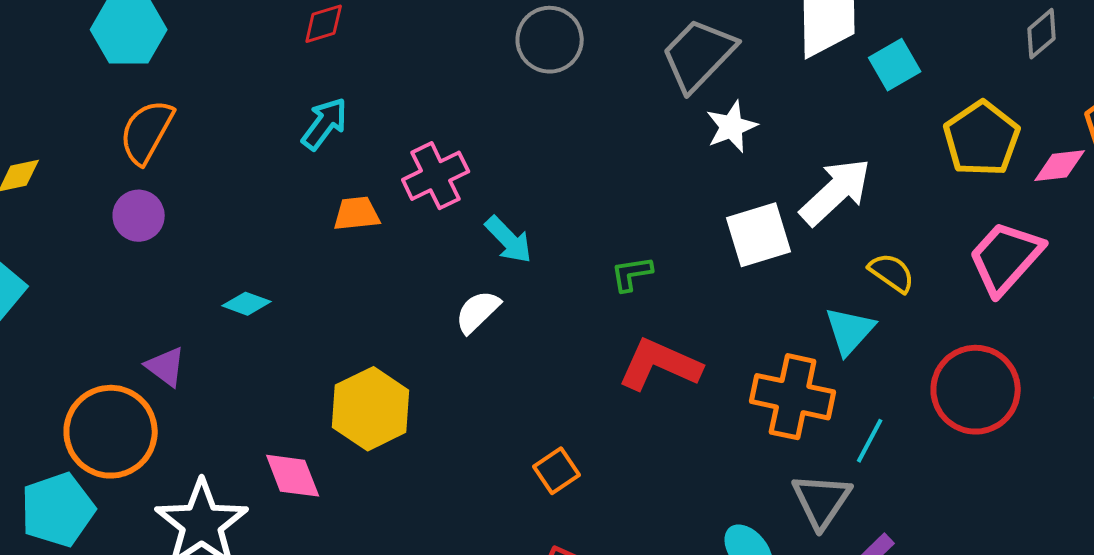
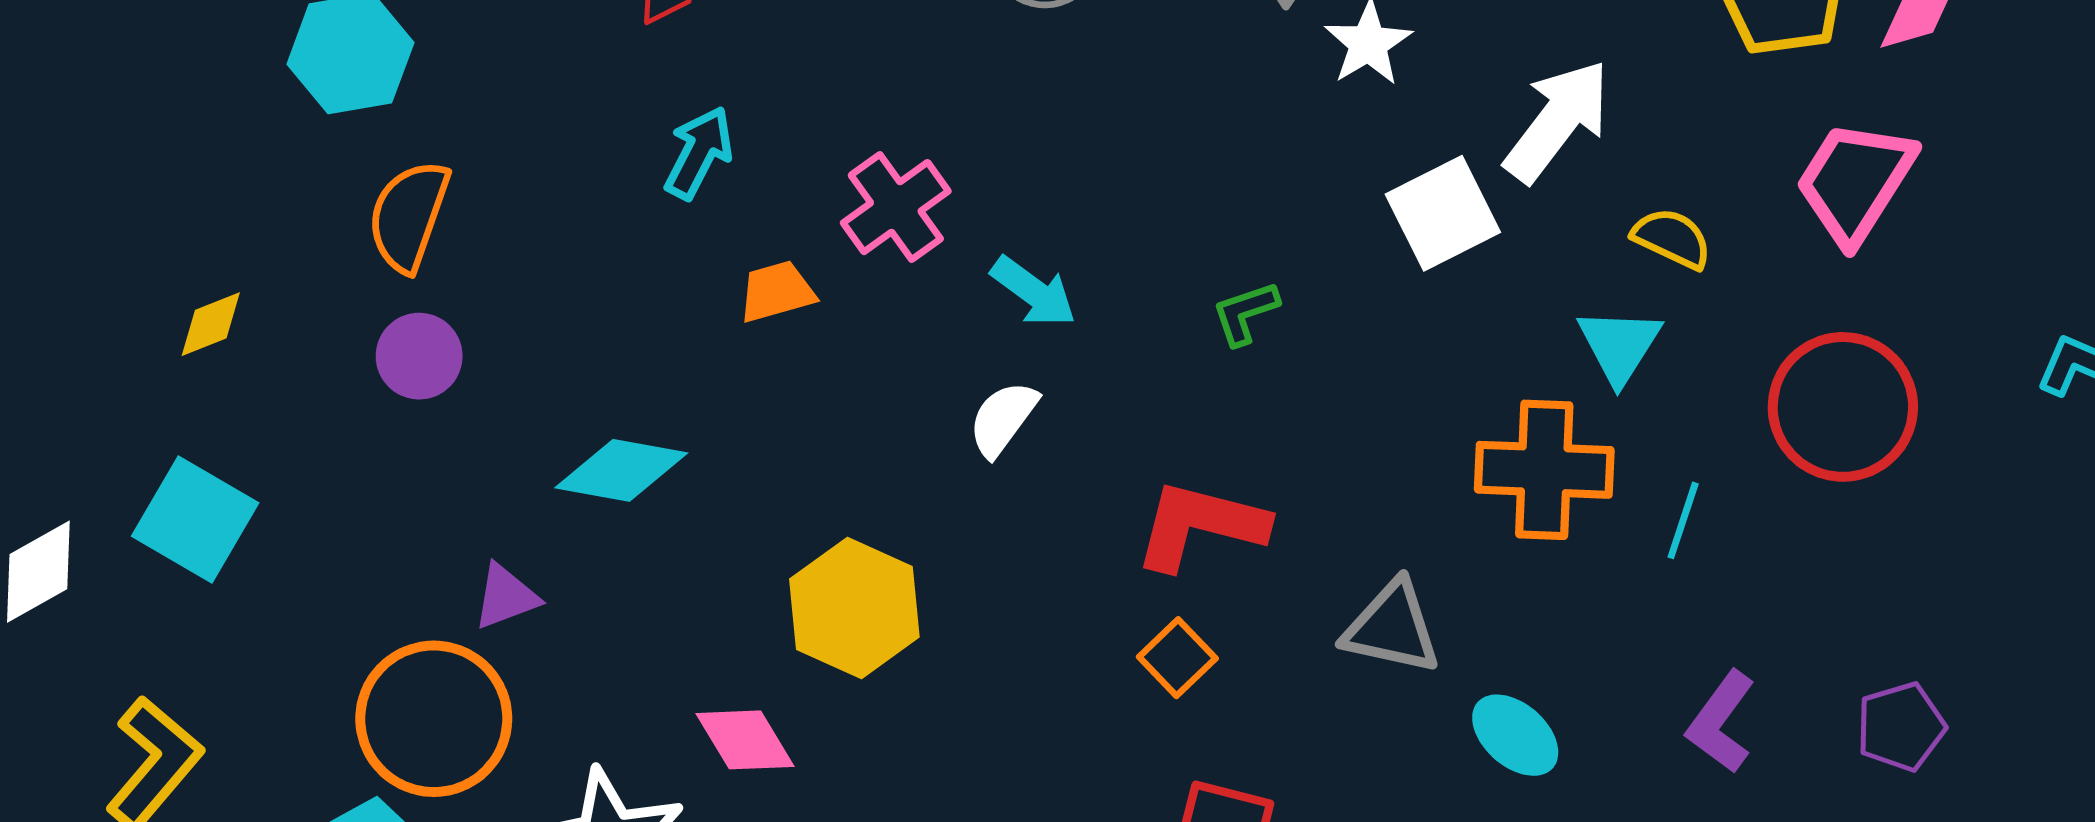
cyan diamond: (247, 304) -> (621, 470), size x1.6
red L-shape: (660, 365) -> (1200, 525), moved
purple triangle: (166, 367) -> (506, 597), turned -48
gray triangle: (822, 501) -> (1392, 628), moved, turned -42

